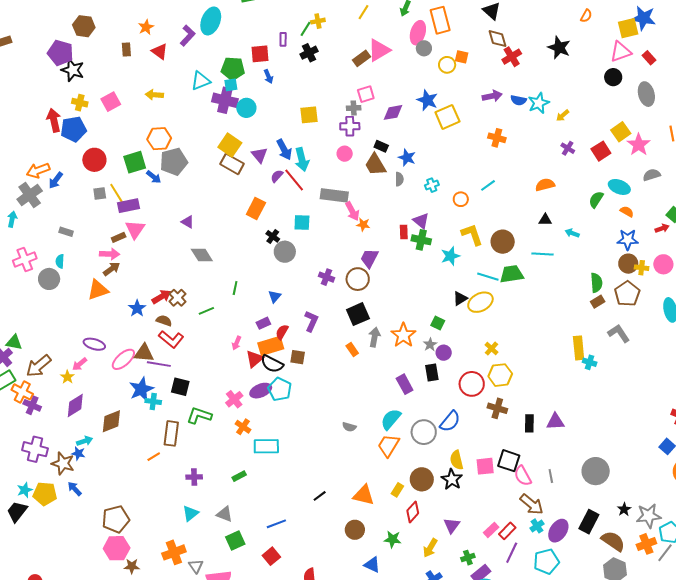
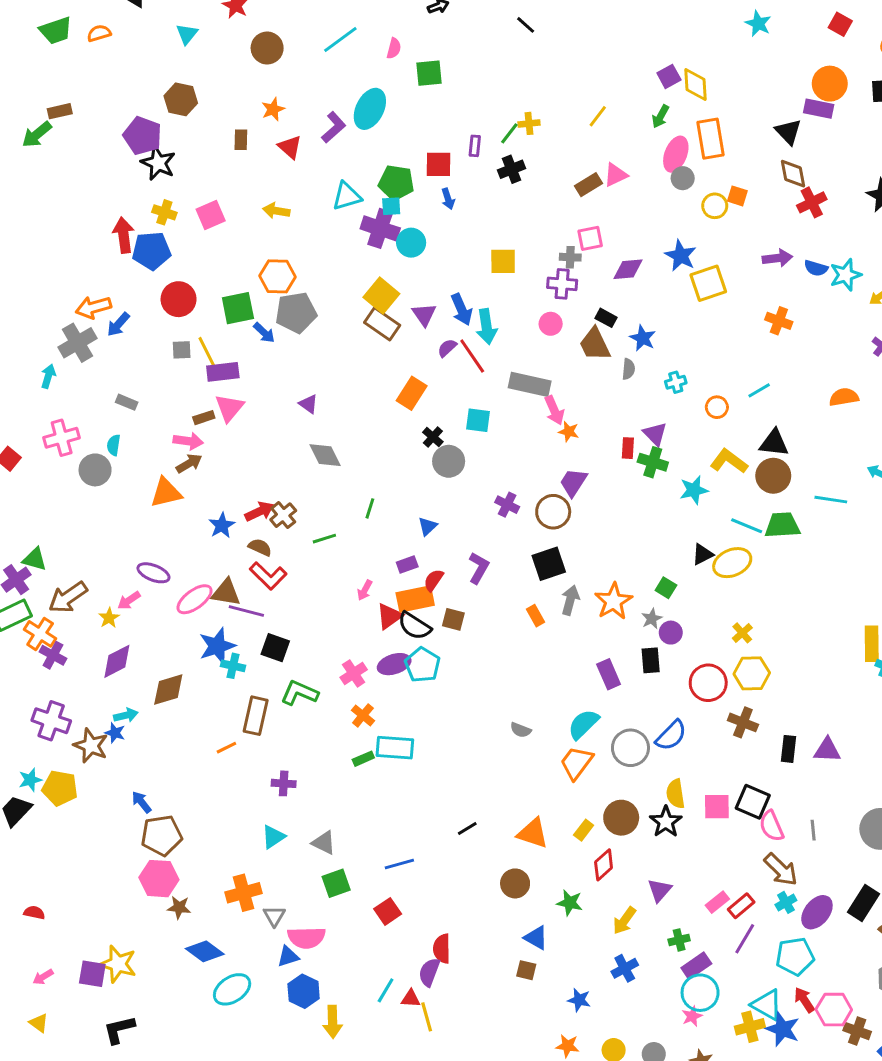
pink triangle: (379, 50) -> (616, 175), size x0.7
black triangle: (545, 220) -> (774, 443), moved, size x1.5
yellow L-shape: (472, 235) -> (729, 461), turned -40
green rectangle: (239, 476) -> (363, 759), moved
blue arrow: (75, 489) -> (142, 802), moved

